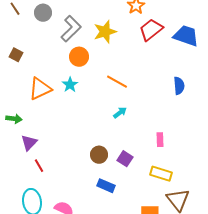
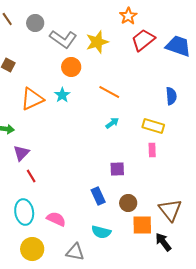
gray L-shape: (71, 29) -> (63, 39), turned 80
brown circle: (99, 155) -> (128, 203), moved
purple square: (125, 159) -> (117, 169), turned -35
yellow rectangle: (161, 174) -> (153, 126), moved
blue rectangle: (106, 186) -> (98, 196), turned 42

